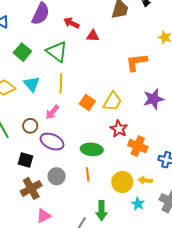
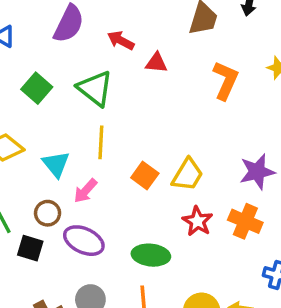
orange L-shape: (136, 62) -> (226, 80), moved, turned 120
cyan triangle: (32, 84) -> (56, 164), moved
orange cross: (138, 146) -> (245, 221), moved
black square: (26, 160) -> (30, 248), moved

